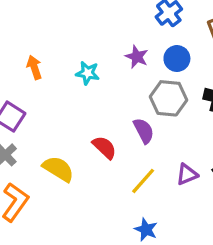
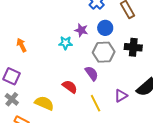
cyan star: (88, 73) -> (65, 43), moved
yellow line: (143, 181) -> (96, 103), turned -60

